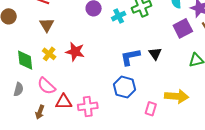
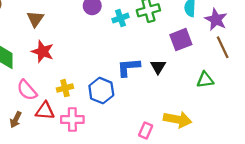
purple square: (183, 28) -> (181, 40), moved
red star: (75, 52) -> (43, 52), moved
yellow cross: (49, 54) -> (65, 88), moved, turned 32
blue hexagon: (124, 87) -> (101, 91), moved

